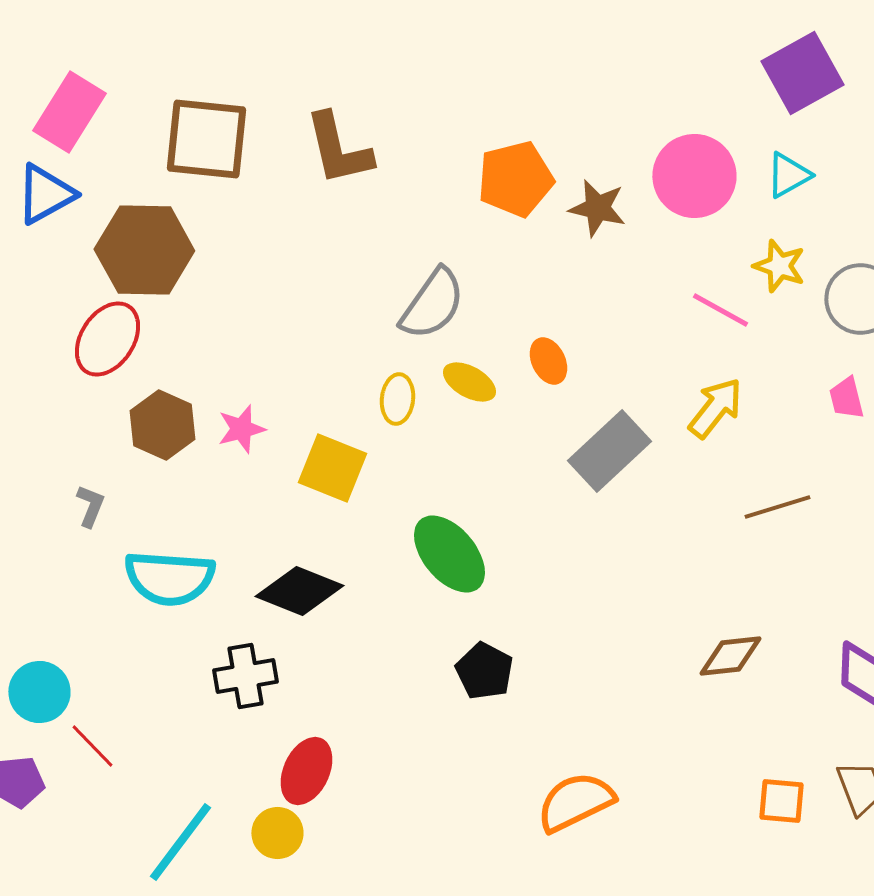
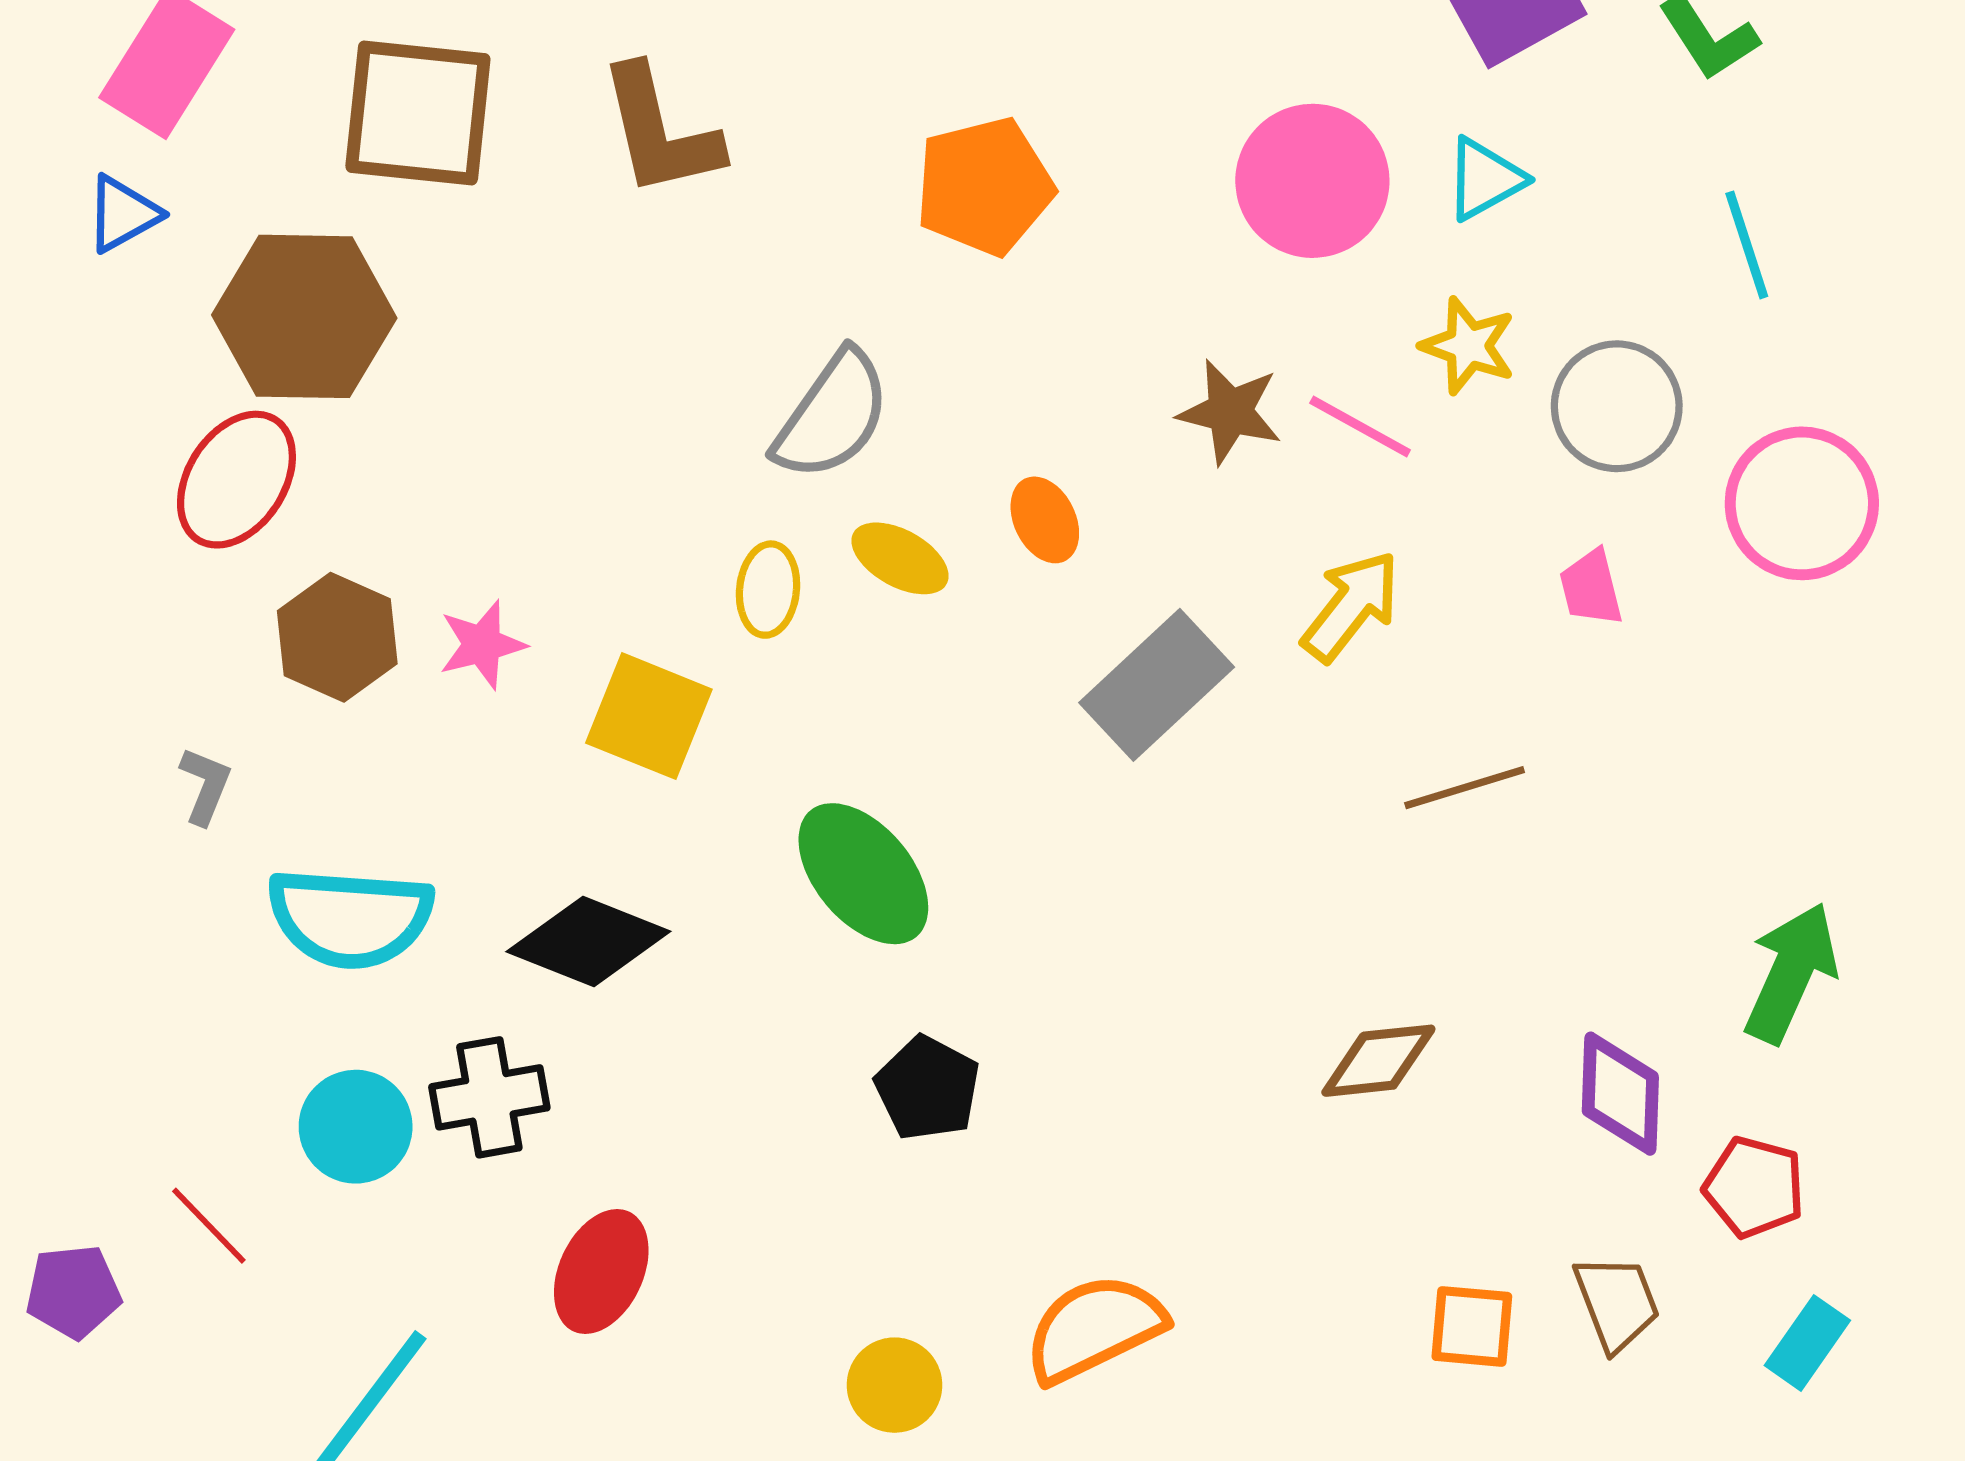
blue triangle: (45, 194) -> (123, 214), size x0.7
brown star: (597, 208) -> (1230, 412), moved
cyan circle: (39, 692) -> (356, 1127), moved
yellow circle: (277, 833) -> (894, 1385), moved

